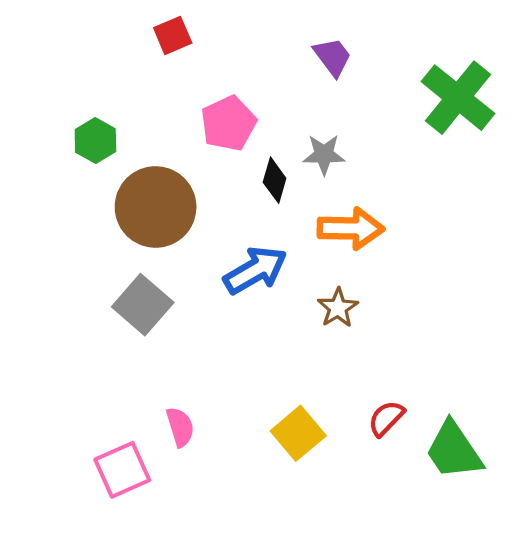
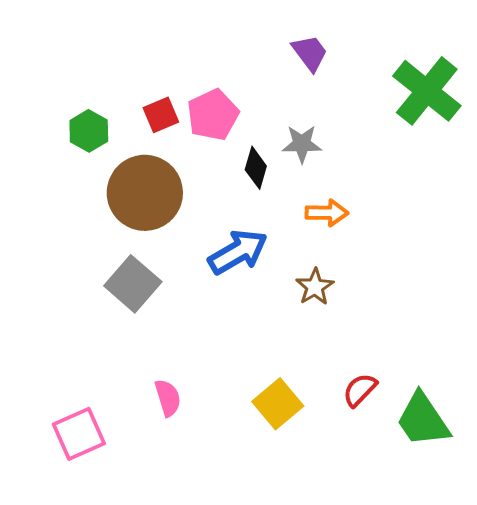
red square: (173, 35) -> (161, 115), moved
orange arrow: (351, 228) -> (327, 213), size x0.7
pink square: (122, 470) -> (79, 434), moved

